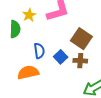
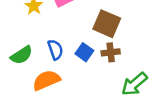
green semicircle: (15, 29) -> (22, 55), moved, turned 66

